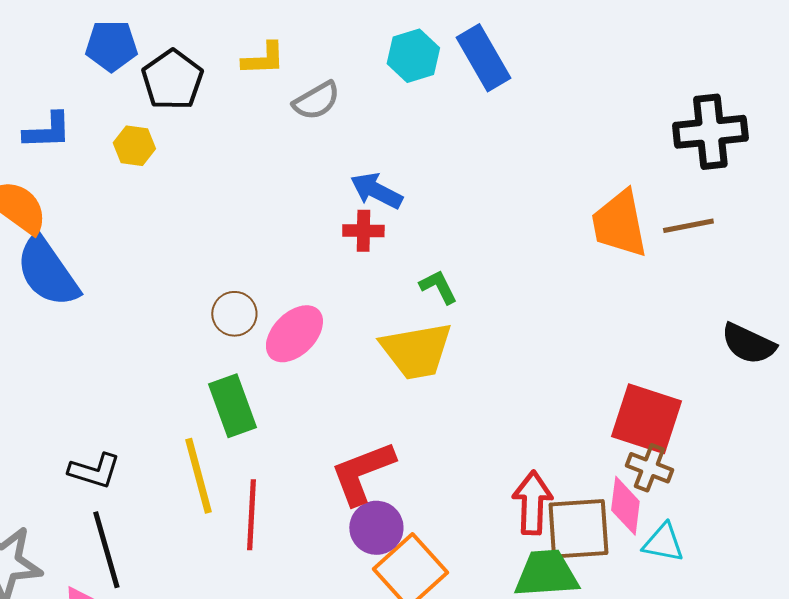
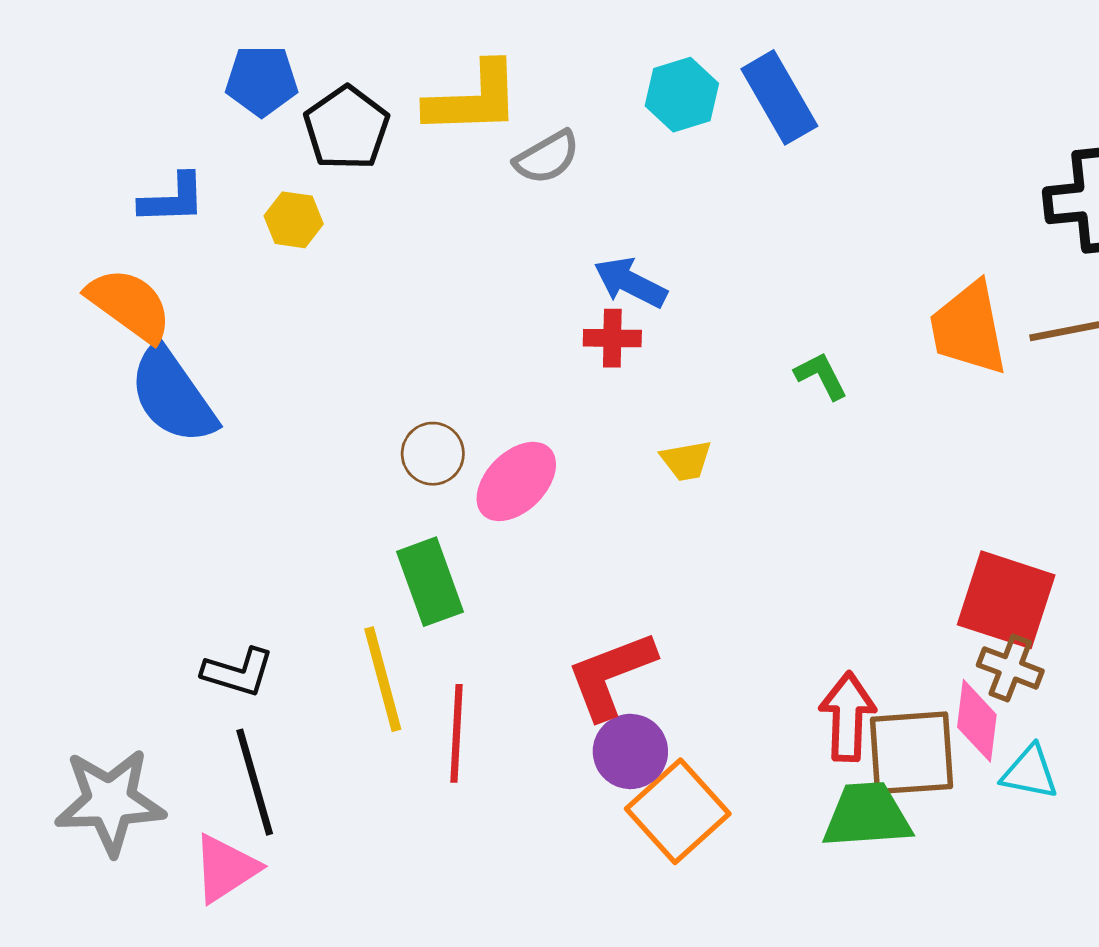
yellow L-shape: (263, 59) -> (473, 99), size x1.6
green L-shape: (438, 287) -> (821, 376), moved
yellow trapezoid: (416, 351) -> (686, 461), moved, size x0.5

